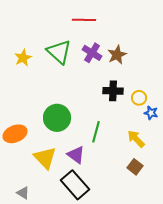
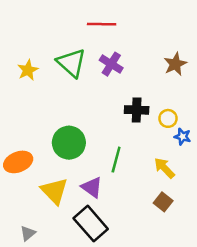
brown star: (117, 55) -> (175, 64), moved
gray triangle: (23, 193) -> (28, 233), turned 48

